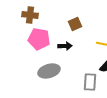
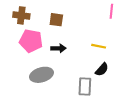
brown square: (75, 24) -> (56, 20), moved, turned 32

